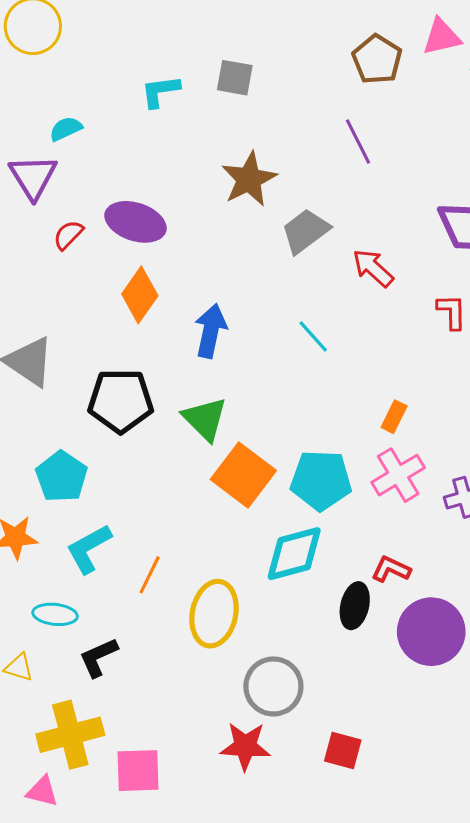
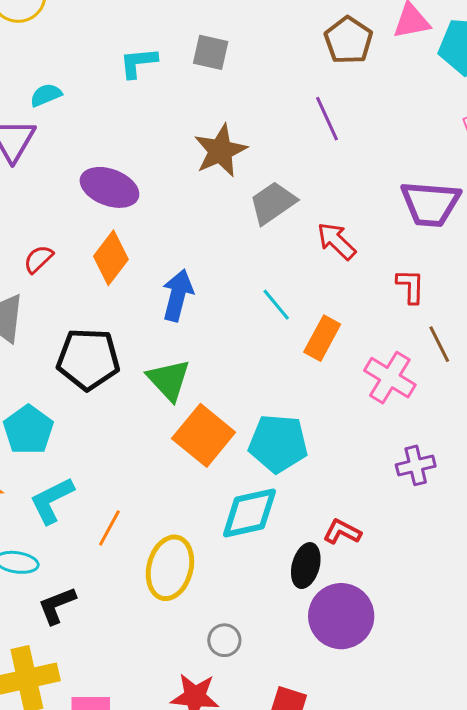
red semicircle: (68, 235) -> (38, 259), moved
orange rectangle: (394, 417) -> (322, 338), moved, size x1.4
pink cross: (398, 475) -> (390, 378), moved, turned -30
purple circle: (431, 632) -> (341, 616), moved
gray circle: (273, 686) -> (224, 640), size x0.6

